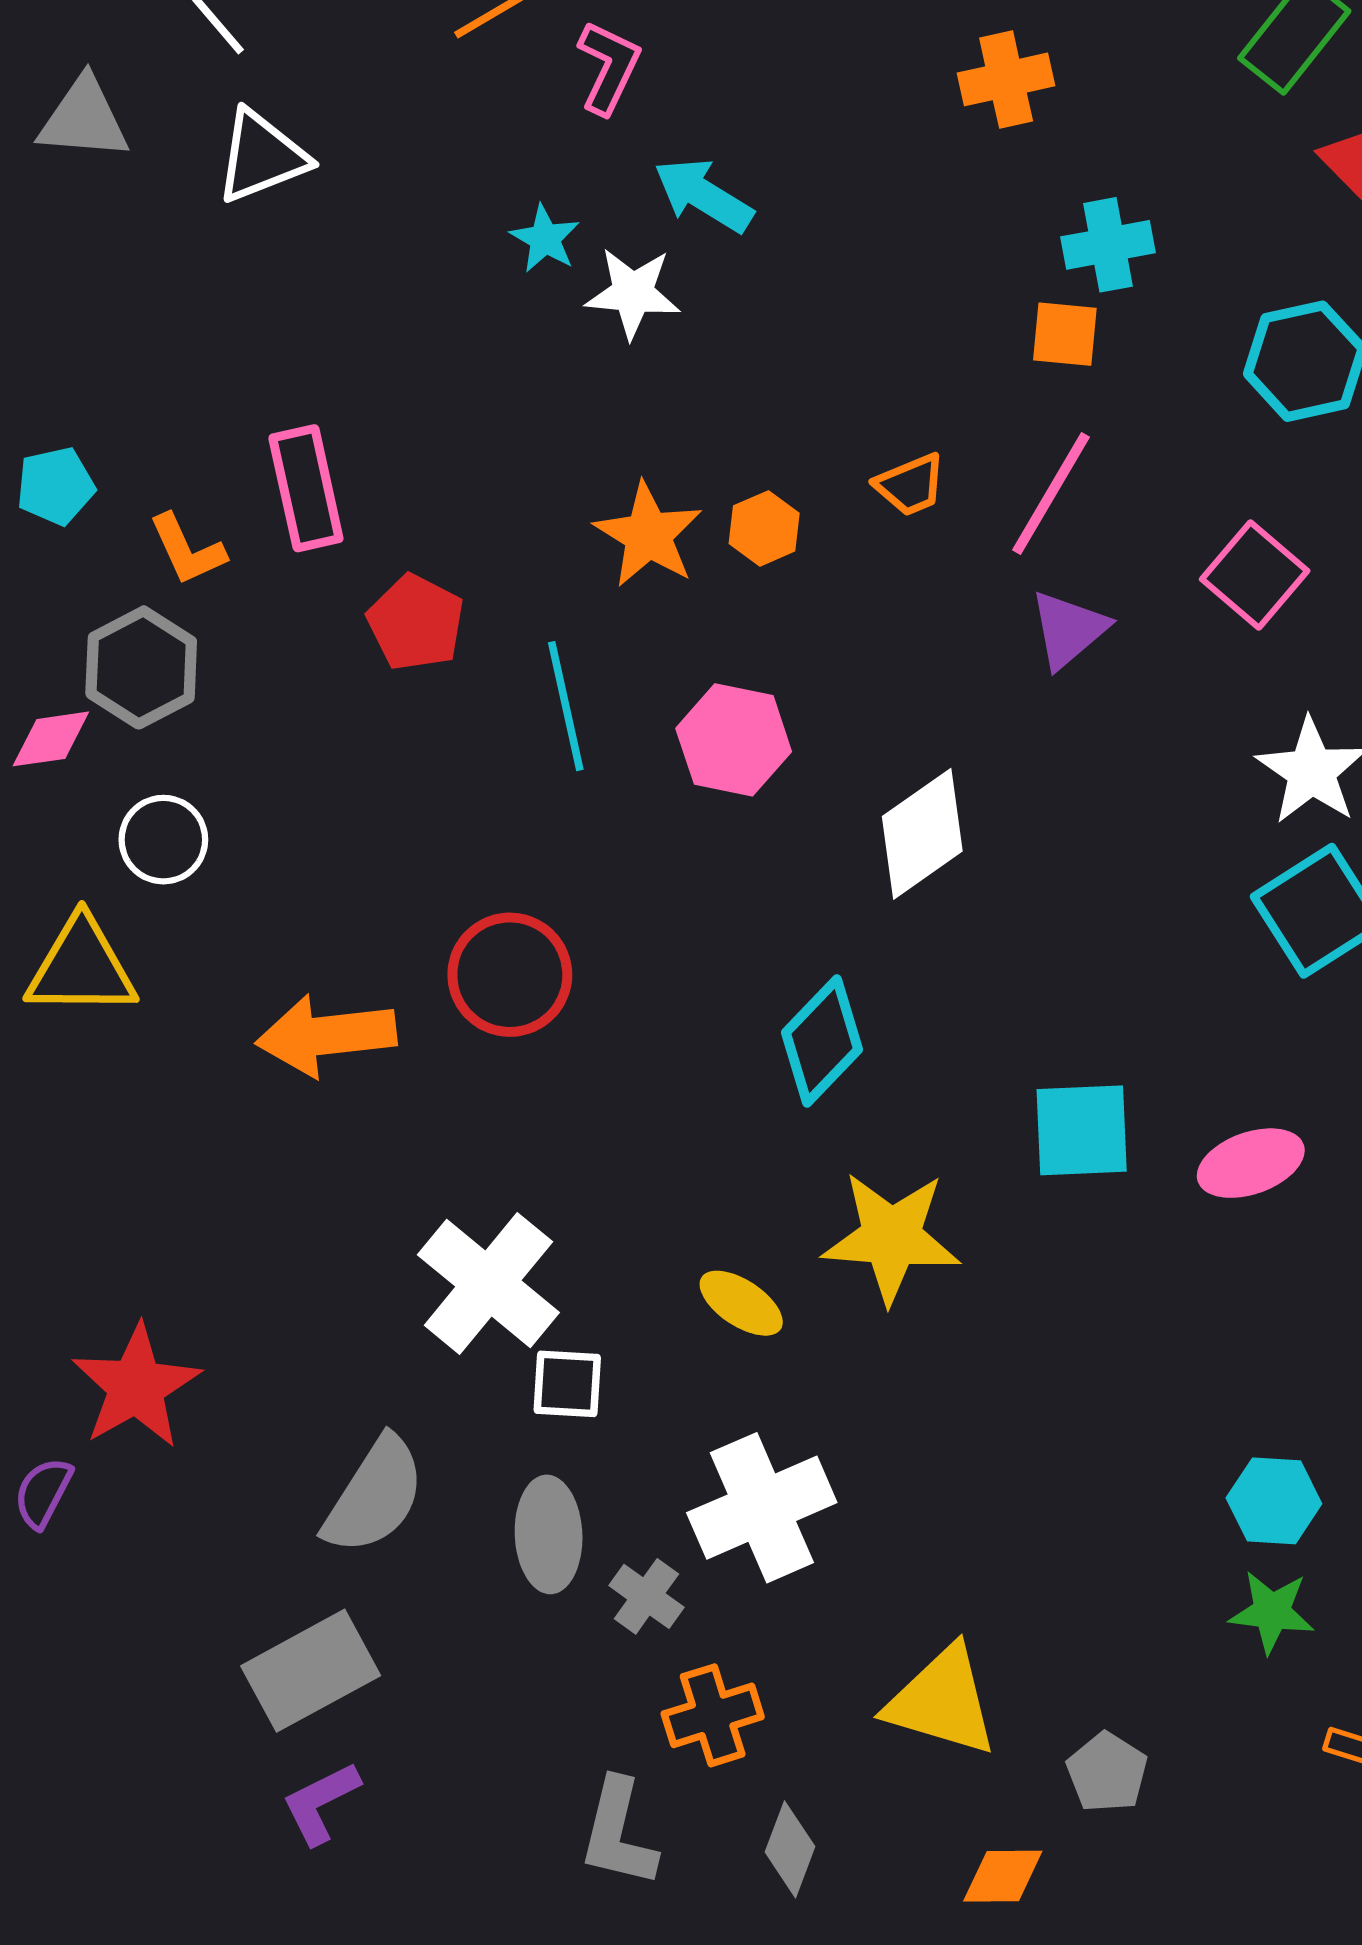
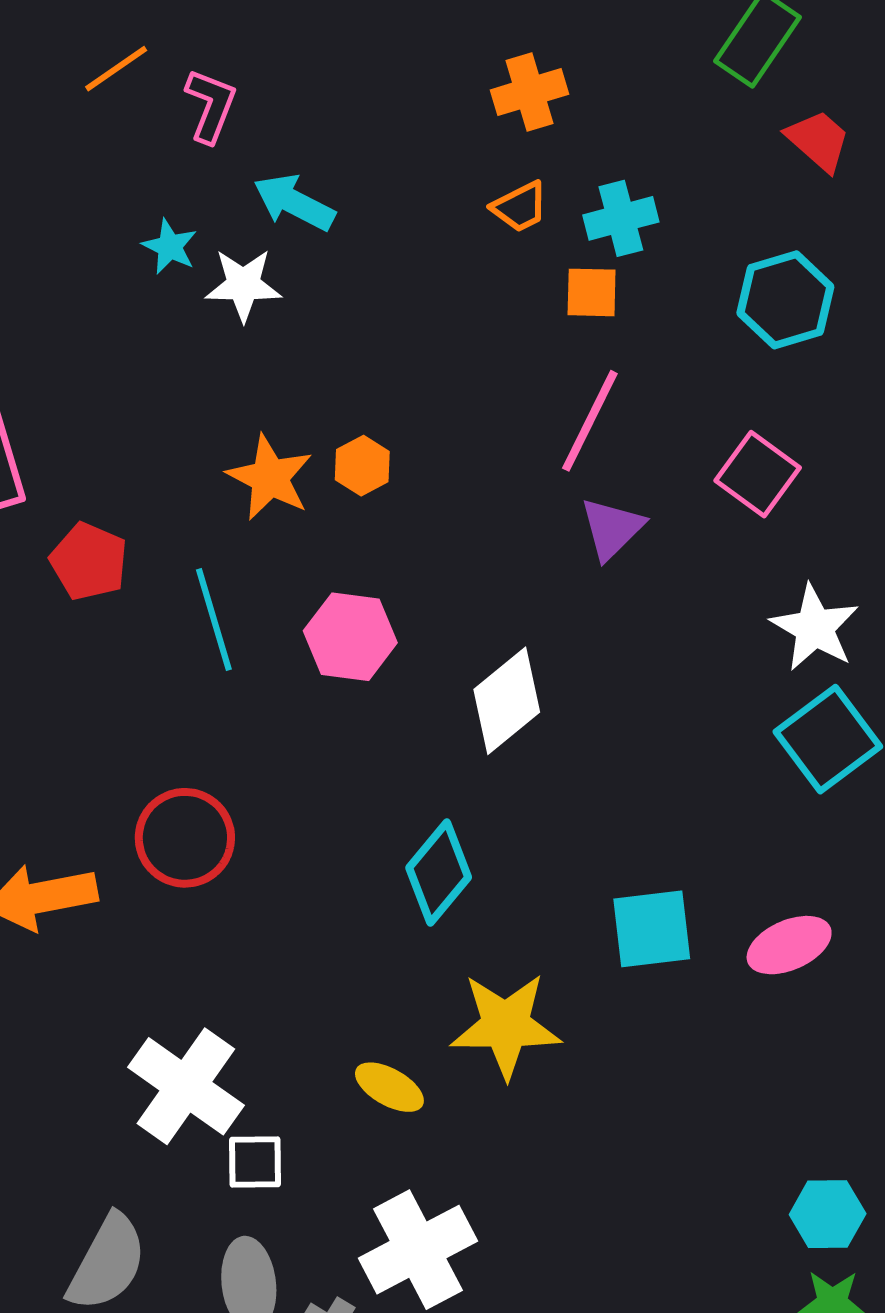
orange trapezoid: (910, 485) -> (520, 207), moved

